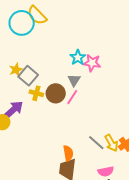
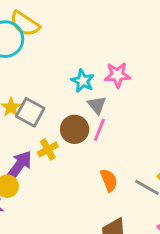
cyan star: (78, 57) -> (83, 81), moved
yellow cross: (36, 93) -> (48, 149), moved, turned -32
orange semicircle: (68, 153) -> (109, 180), moved

